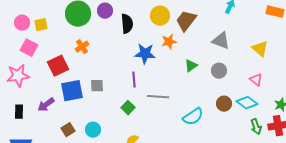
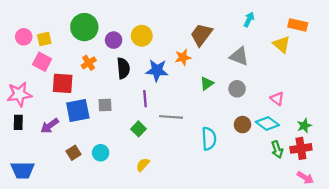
purple circle: (105, 11) -> (114, 40), moved
yellow circle: (160, 16) -> (142, 36), moved
black semicircle: (127, 24) -> (123, 68), moved
pink square: (29, 48) -> (42, 62), moved
yellow triangle: (260, 49) -> (281, 44), moved
red square: (58, 66) -> (63, 83), turned 30
black rectangle: (19, 112) -> (18, 122), moved
cyan semicircle: (193, 117) -> (209, 139), turned -60

